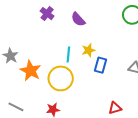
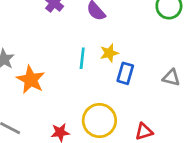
yellow circle: (61, 78) -> (99, 121), moved

